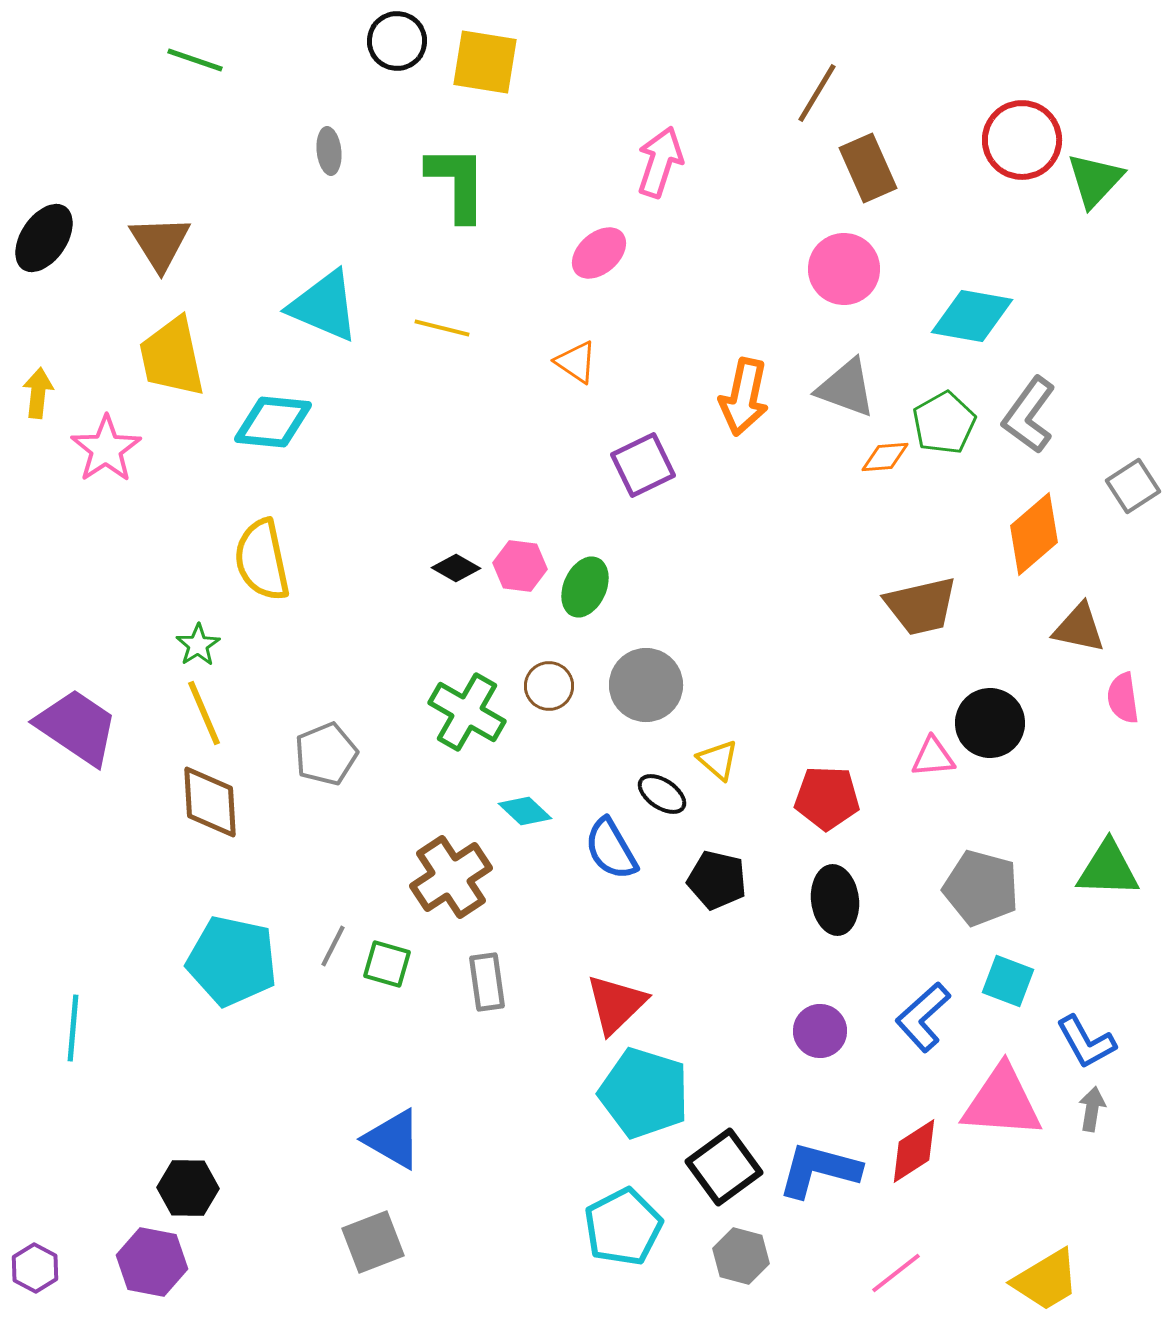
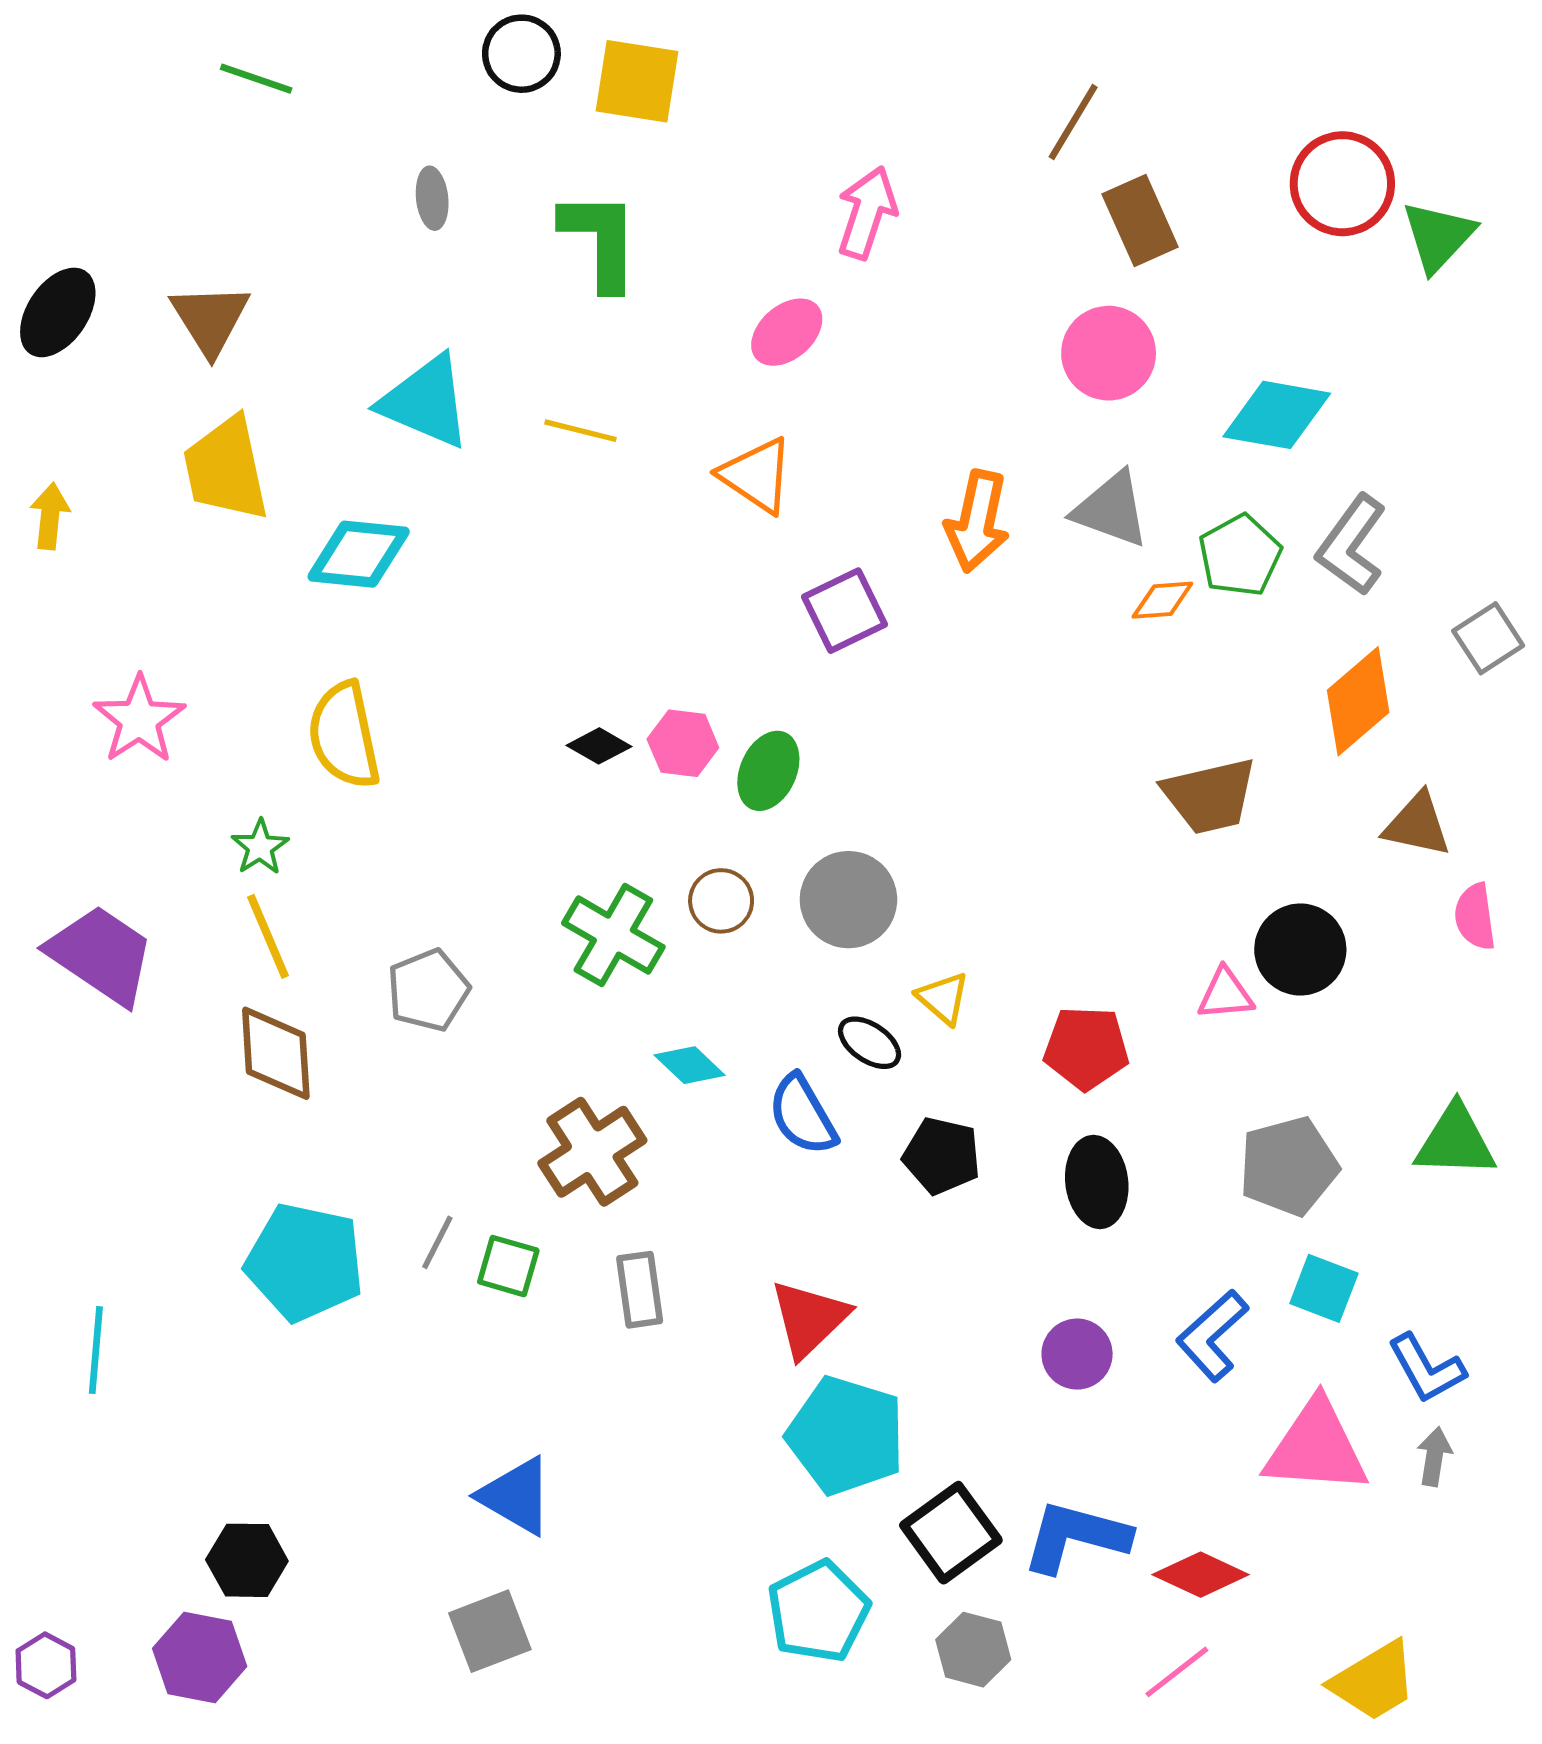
orange triangle: (576, 362) -> (757, 475), size x1.4
pink star: (106, 449) -> (139, 720), moved
gray pentagon: (981, 888) -> (1289, 1166), turned -30
red diamond: (914, 1151) -> (1201, 1575), moved, turned 58

